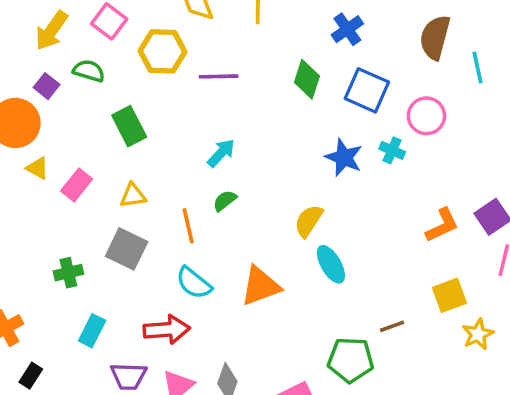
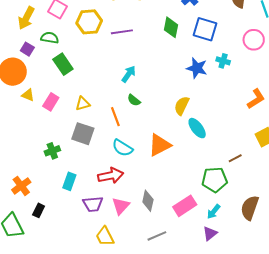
pink circle: (426, 116) -> (254, 40), moved
green rectangle: (129, 126) -> (63, 64), moved
green semicircle: (225, 201) -> (134, 100), turned -96

